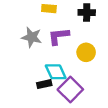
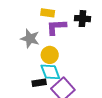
purple L-shape: (59, 36) -> (56, 27), moved
yellow circle: (86, 52) -> (50, 55), moved

